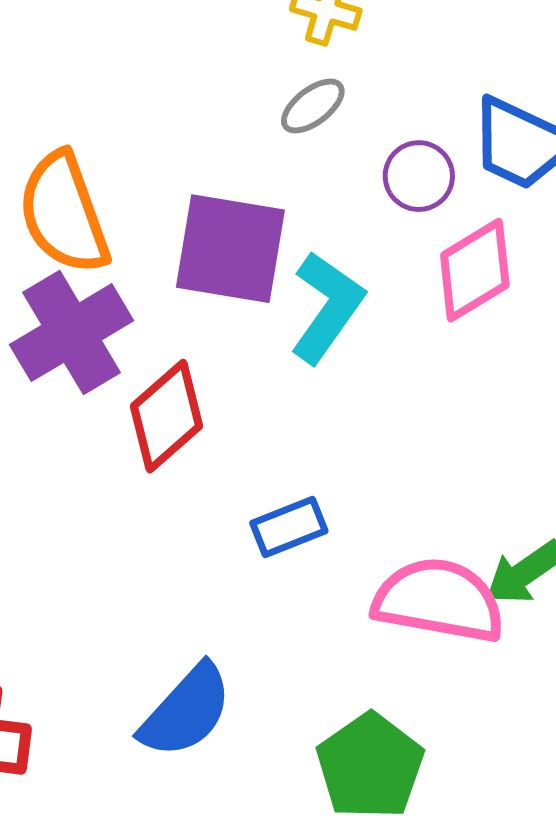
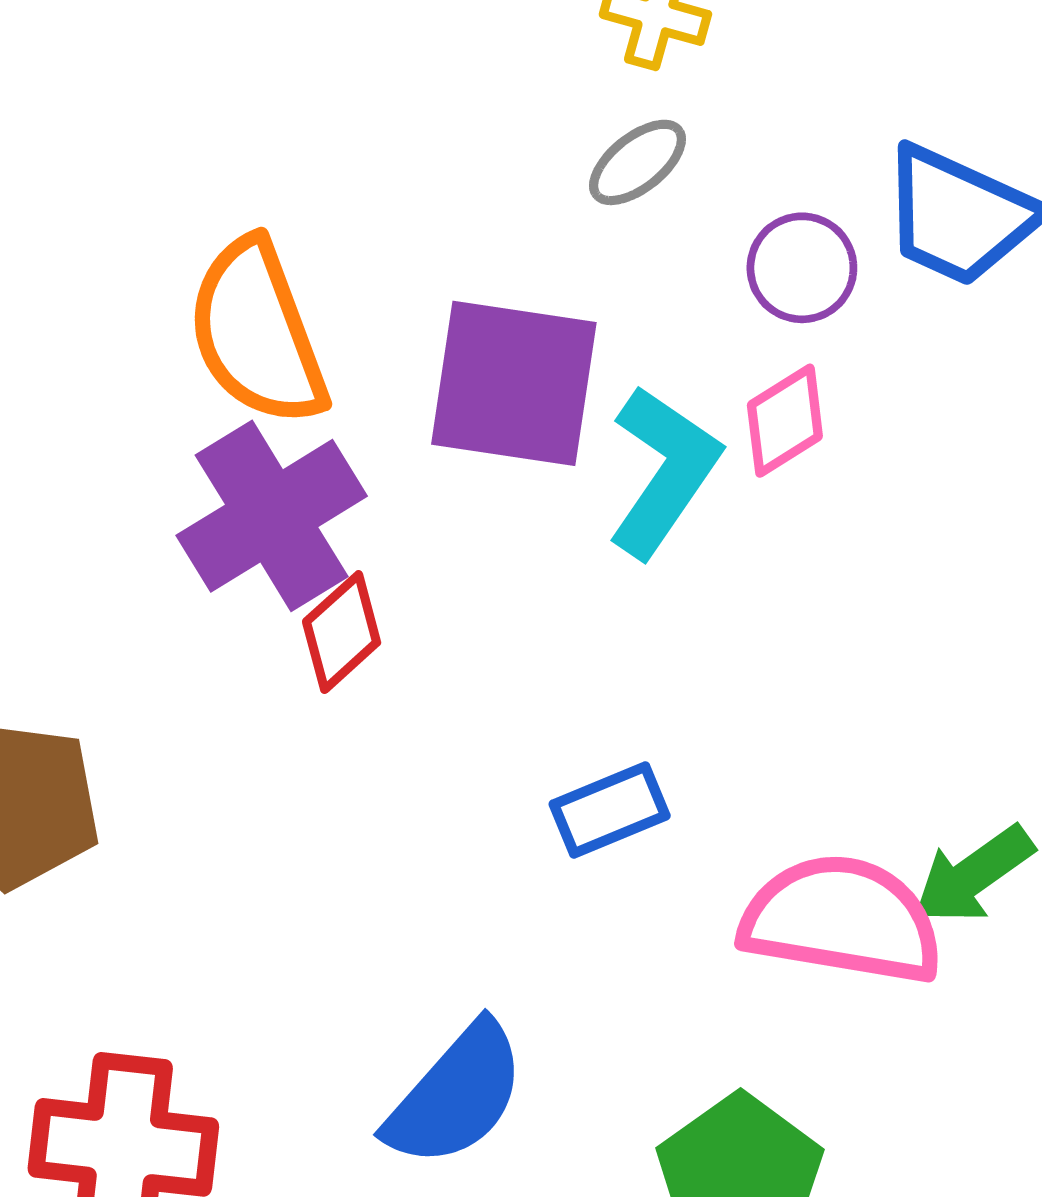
pink diamond: (475, 270) -> (785, 421), moved, size x0.7
red diamond: (167, 416) -> (342, 632), moved, size x0.7

